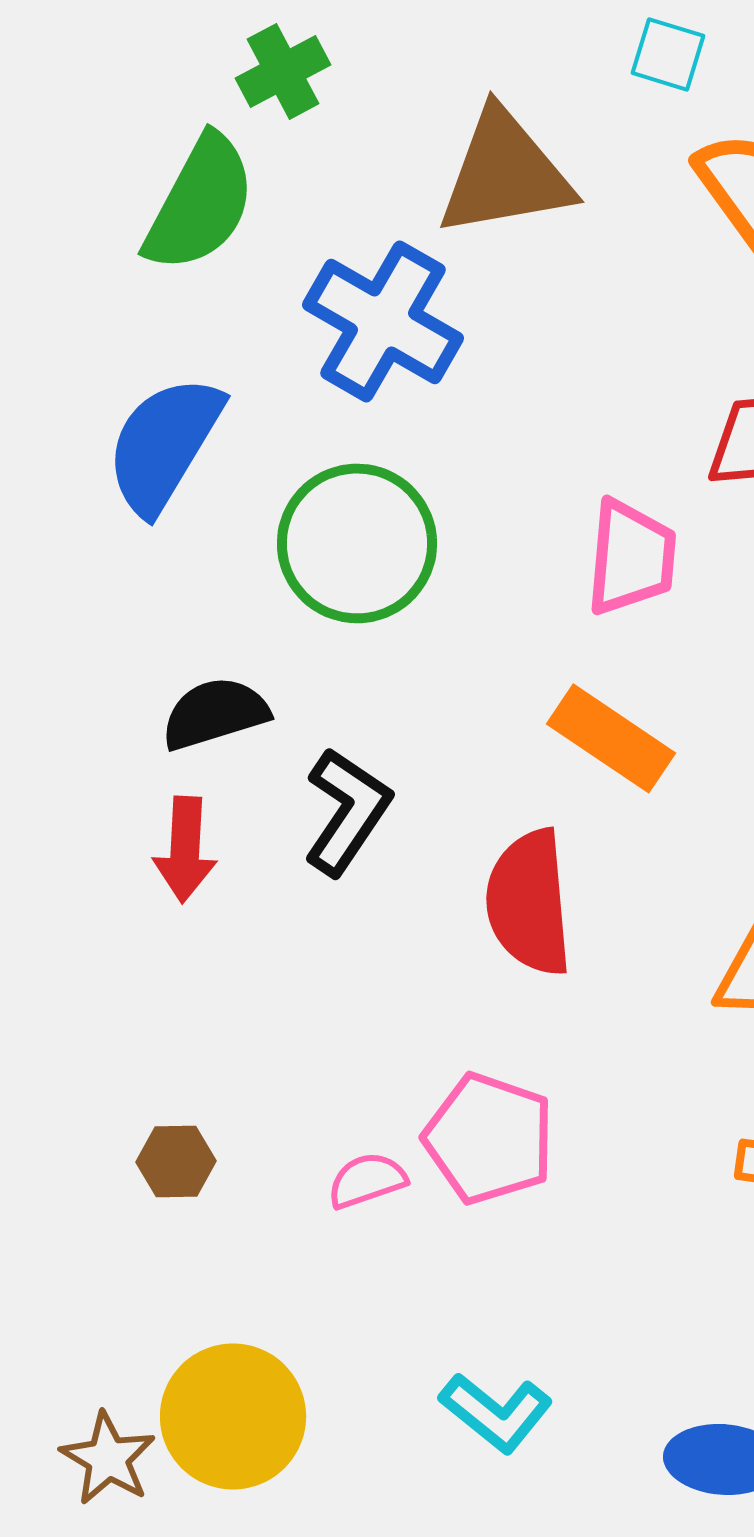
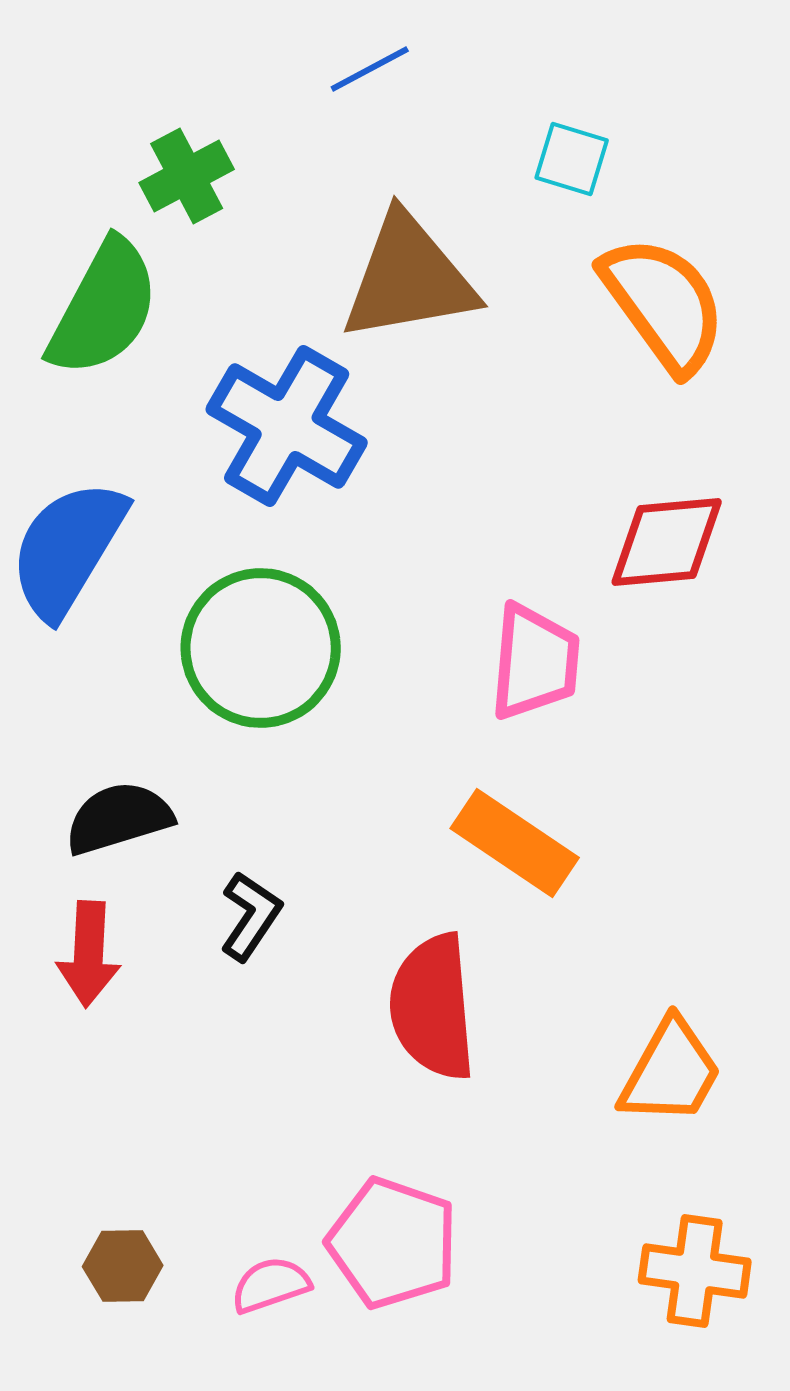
black L-shape: (347, 811) -> (251, 916), size x0.7
brown hexagon: (176, 1161) -> (123, 1266), moved

